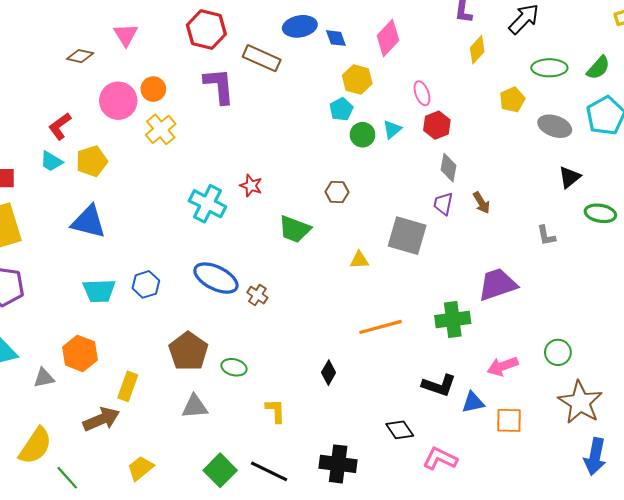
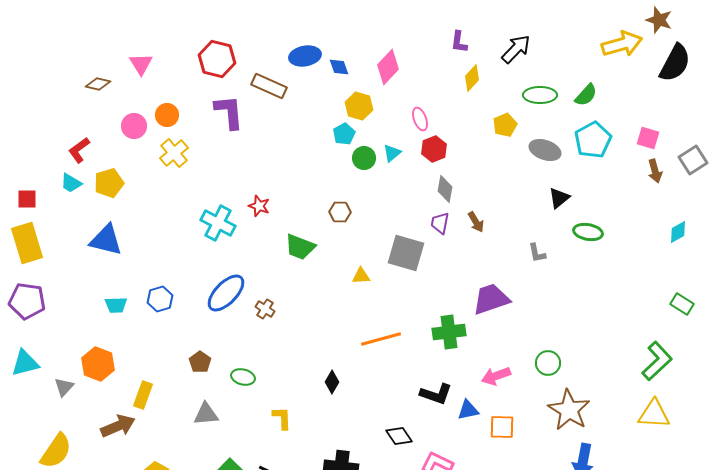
pink circle: (118, 101) -> (134, 126), size x0.7
blue ellipse: (216, 278) -> (226, 293), turned -72
cyan trapezoid: (99, 291) -> (116, 305), size x0.7
brown pentagon: (188, 351) -> (200, 362), size x0.6
gray triangle: (44, 378) -> (64, 387), turned -35

